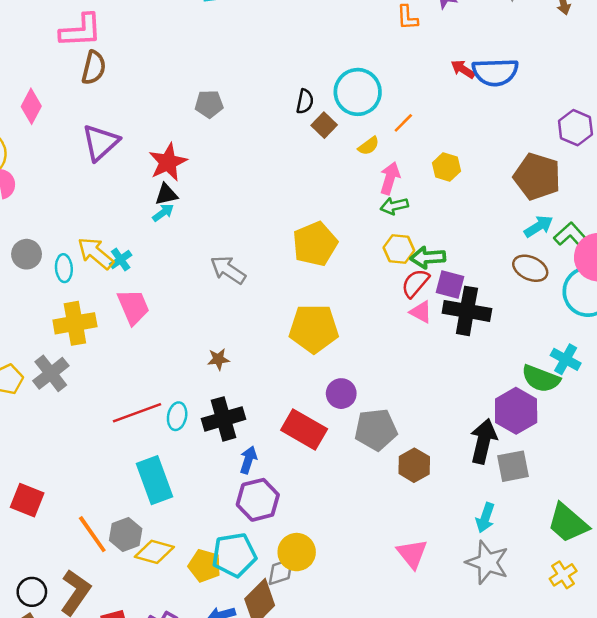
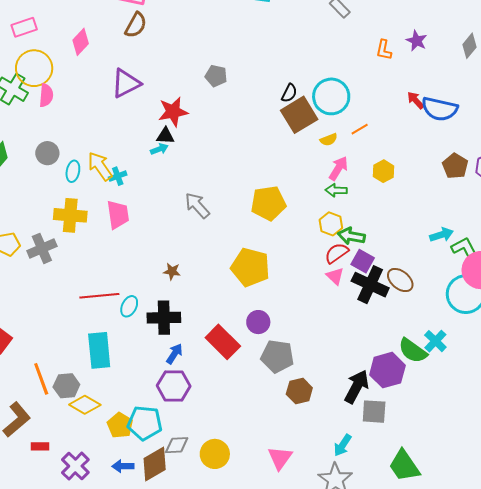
brown square: (324, 125) -> (299, 115), size x1.8
brown pentagon: (537, 177) -> (455, 166), moved, size x0.7
brown ellipse: (530, 268) -> (400, 280), moved
yellow circle: (297, 552) -> (215, 454), moved

